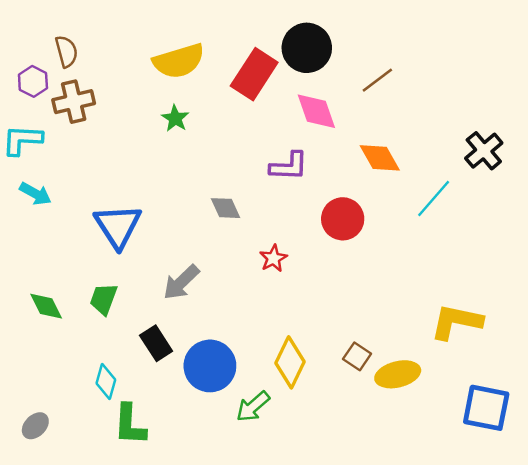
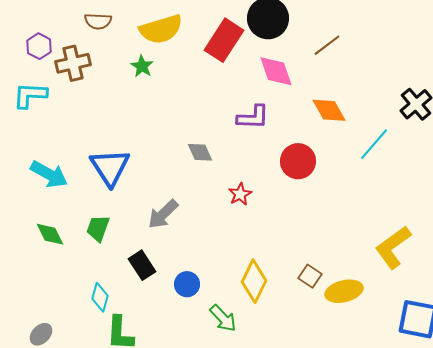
brown semicircle: (66, 51) -> (98, 21), moved, turned 108
green star: (175, 118) -> (142, 66), moved
cyan arrow: (35, 194) -> (49, 174), moved, size x1.4
yellow L-shape: (456, 322) -> (393, 247), turned -48
blue circle: (210, 366) -> (187, 284), size x0.6
green arrow: (253, 407) -> (223, 318), turned -92

